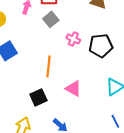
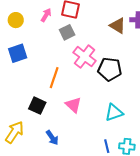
pink cross: (73, 39) -> (85, 57), size x1.6
black square: (38, 97) -> (37, 106), turned 36

